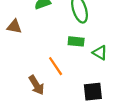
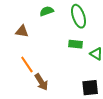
orange line: (56, 66) -> (27, 65), moved

